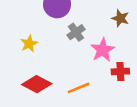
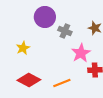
gray cross: (76, 32) -> (65, 31), moved, turned -32

